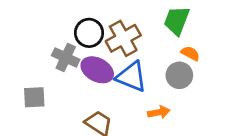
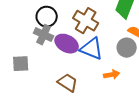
black circle: (89, 33) -> (47, 17), moved
brown cross: (123, 38) -> (86, 21), turned -30

